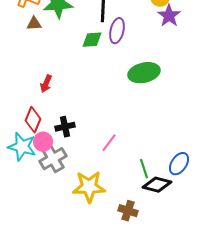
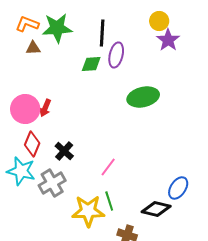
black cross: (65, 127) -> (64, 151), turned -36
pink circle: (43, 142) -> (25, 109), moved, size x1.5
green line: (144, 169) -> (109, 201), moved

